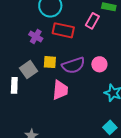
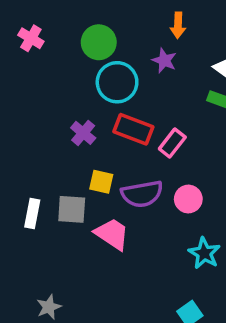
pink rectangle: (92, 21) -> (172, 143), moved
gray square: (29, 70) -> (72, 209), moved, turned 30
pink trapezoid: (60, 90) -> (112, 234), turned -70

